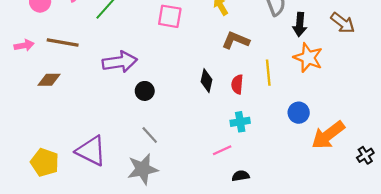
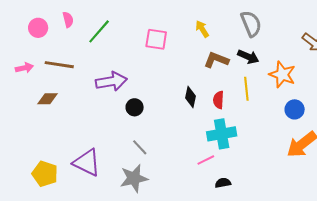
black arrow: (300, 25) -> (248, 57), moved, turned -70
blue circle: (299, 113) -> (295, 109), moved
cyan cross: (240, 122) -> (222, 134), size x1.6

